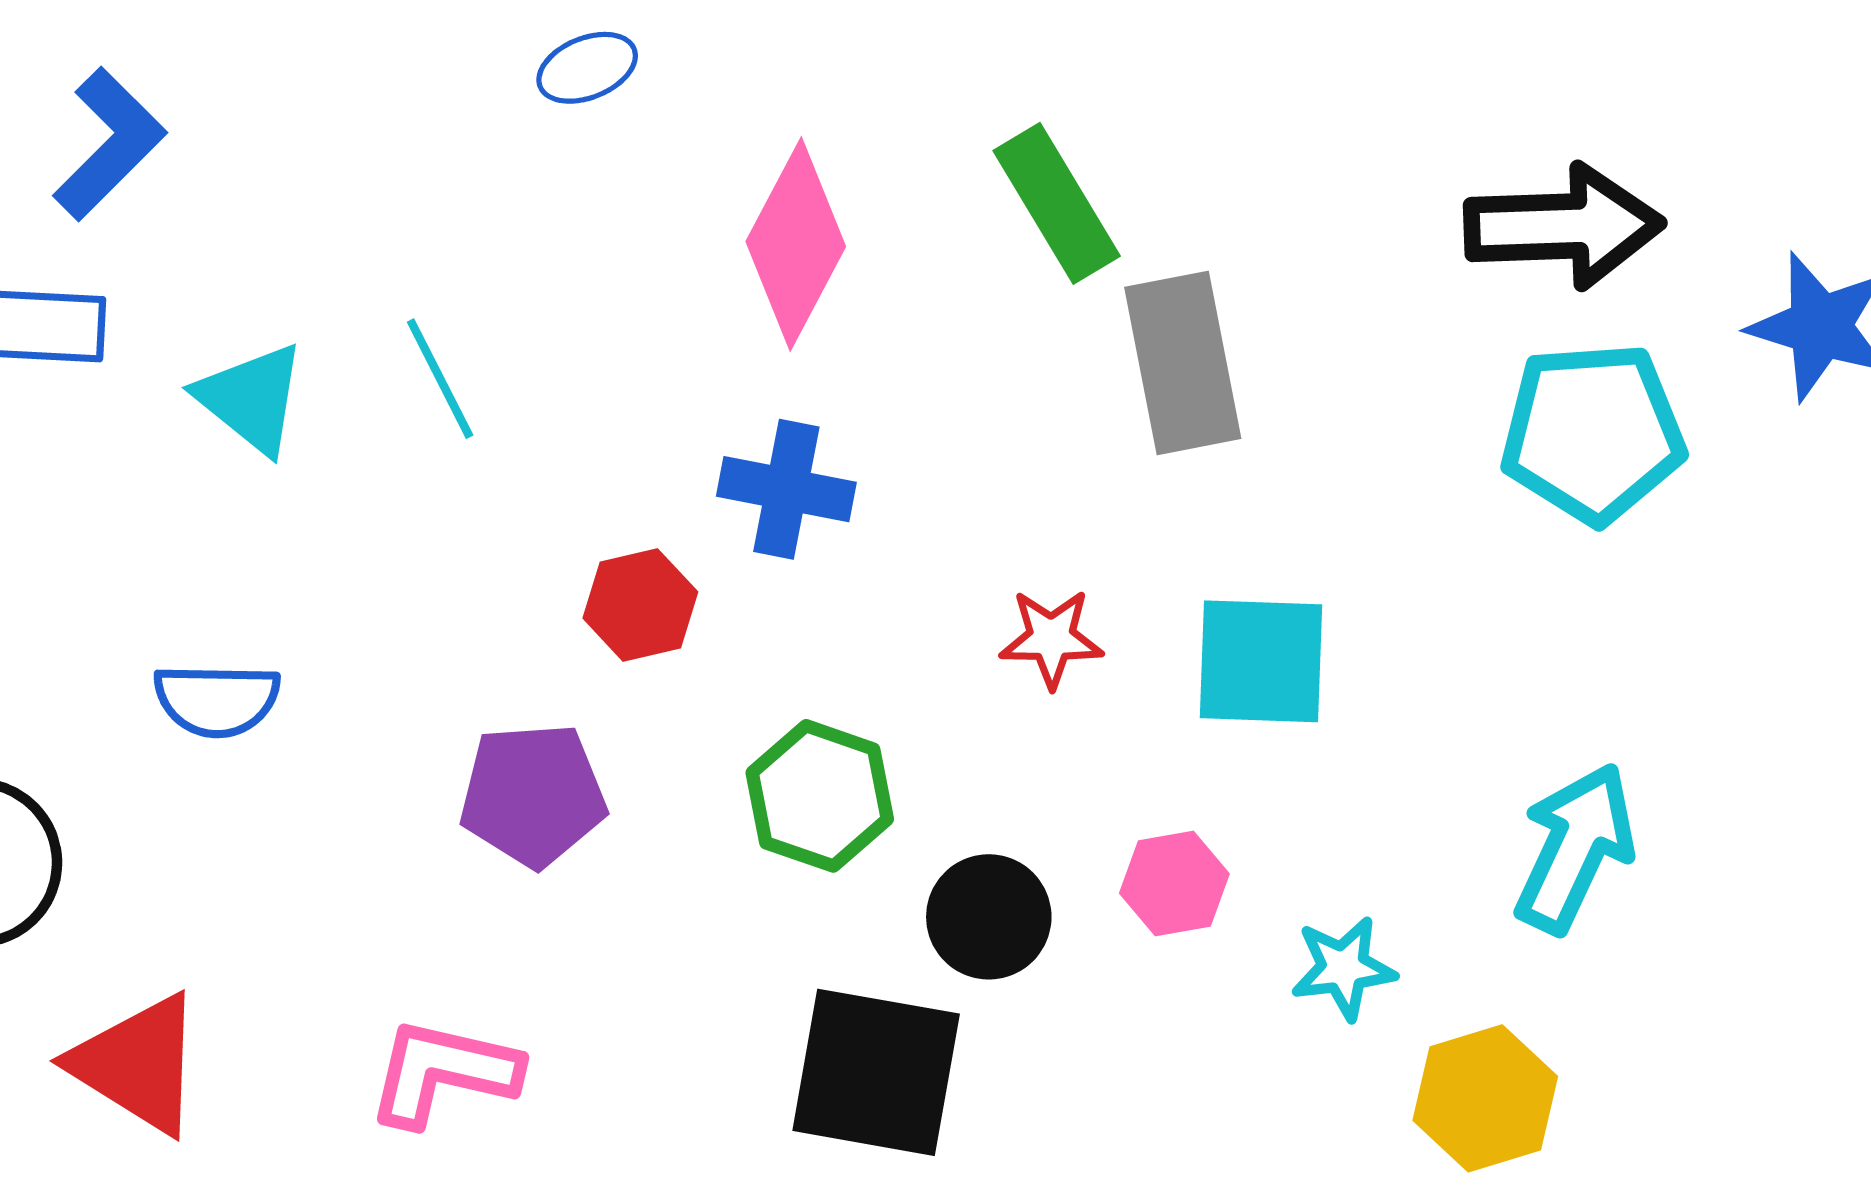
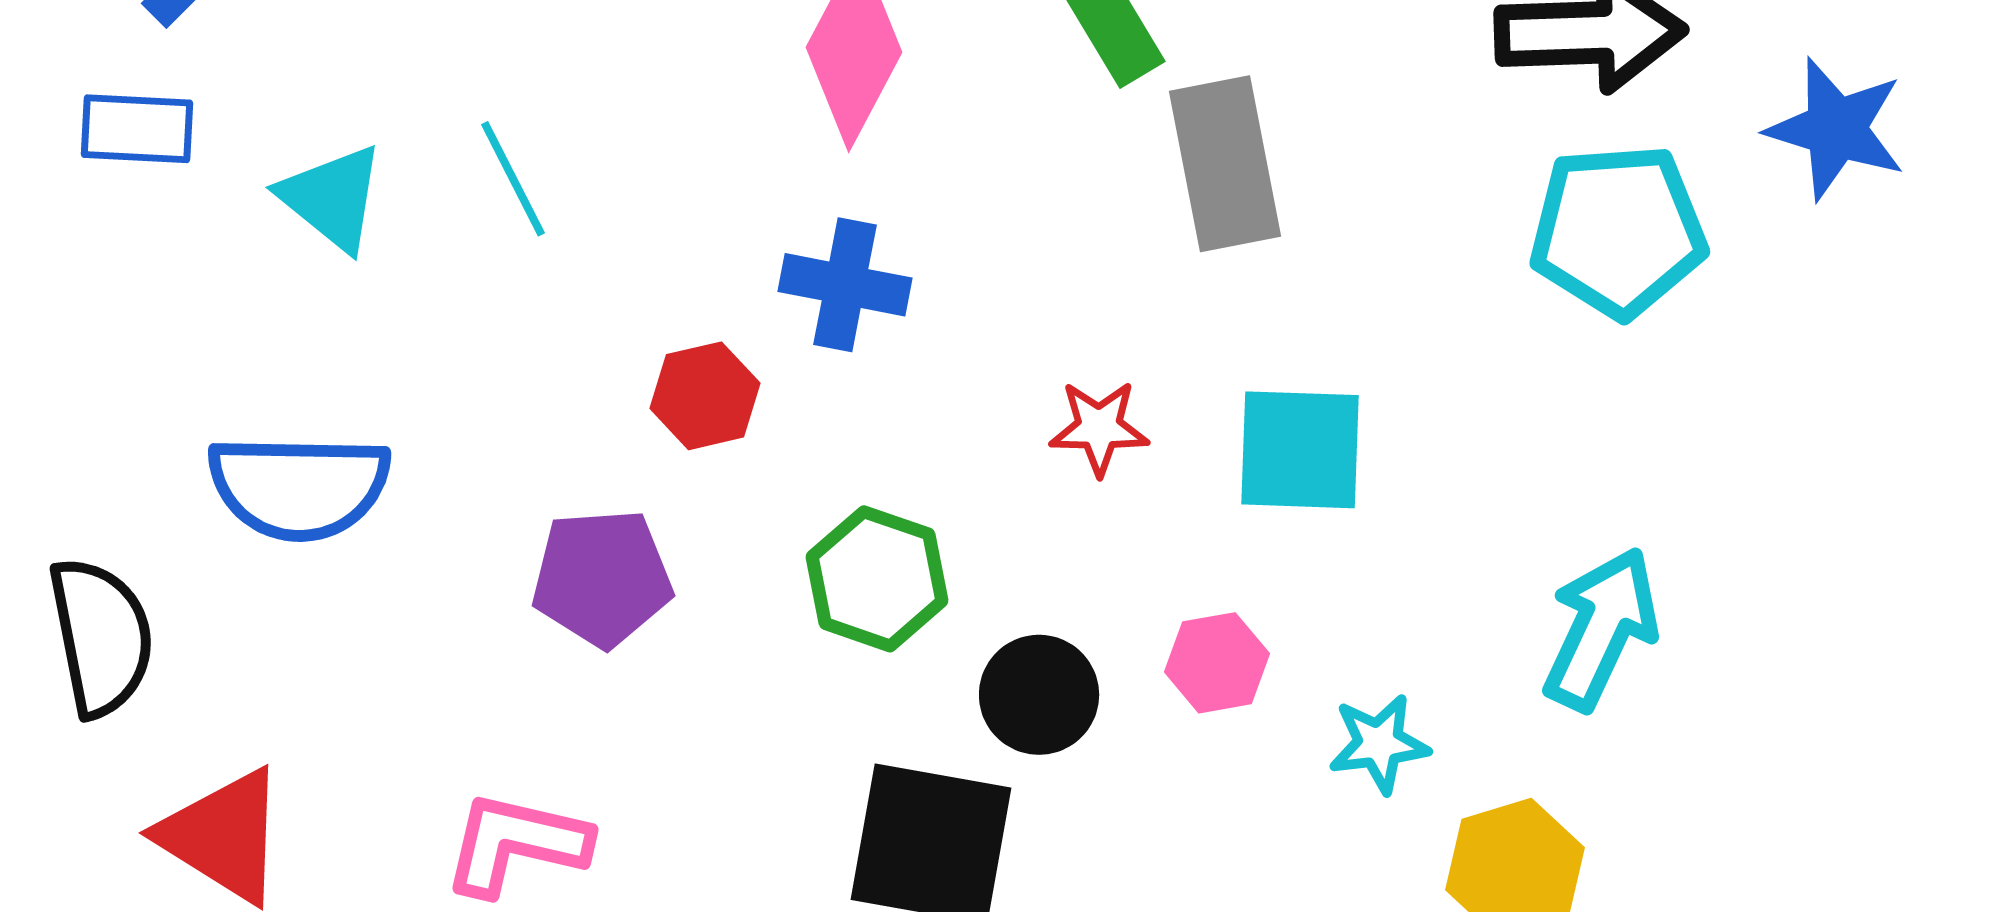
blue semicircle: (217, 700) -> (299, 487), size x1.5

